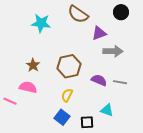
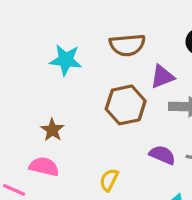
brown semicircle: (78, 14) -> (127, 45), turned -40
brown hexagon: (69, 66) -> (126, 105), moved

